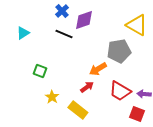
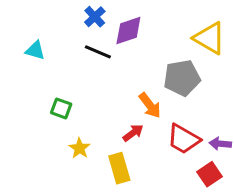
cyan triangle: (23, 33) -> (35, 50), turned 48
orange arrow: (98, 69) -> (150, 105), turned -96
yellow rectangle: (78, 110) -> (119, 168), turned 36
red square: (137, 114) -> (210, 174), turned 35

